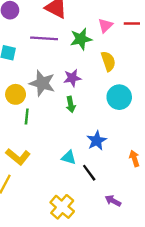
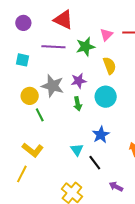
cyan circle: (119, 97) -> (106, 97), moved
green line: (27, 116) -> (40, 115), turned -32
cyan triangle: (69, 157) -> (77, 150), turned 40

